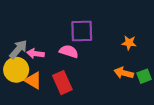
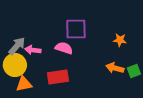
orange triangle: (33, 80) -> (24, 84), moved, turned -42
red rectangle: (62, 83) -> (58, 77), turned -75

